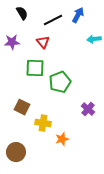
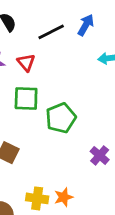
red triangle: (43, 42) -> (26, 62), moved
yellow cross: (43, 123) -> (37, 198), moved

